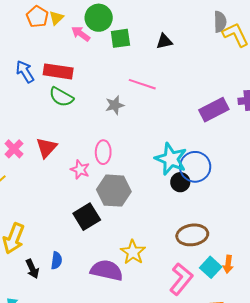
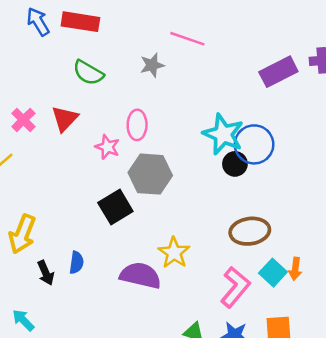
green semicircle: (61, 97) -> (88, 73), moved

